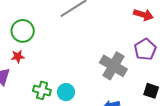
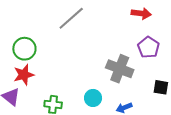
red star: (18, 56) -> (24, 75), size x1.5
cyan circle: (66, 92) -> (93, 98), moved

